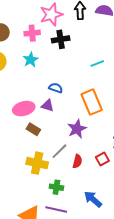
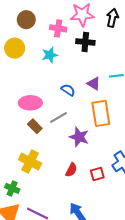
purple triangle: (48, 105) -> (94, 84), moved
purple star: (77, 129) -> (79, 137), turned 30
gray line: (59, 151) -> (59, 118), moved
green cross: (56, 187) -> (12, 188), moved

